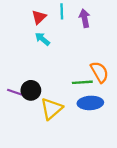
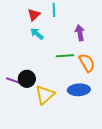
purple arrow: (85, 18) -> (80, 33), moved
green line: (82, 82) -> (65, 56), moved

